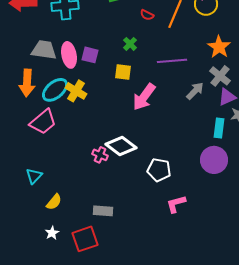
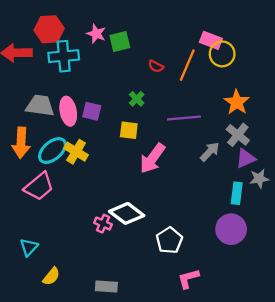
white pentagon: (159, 170) -> (169, 240), turned 30

